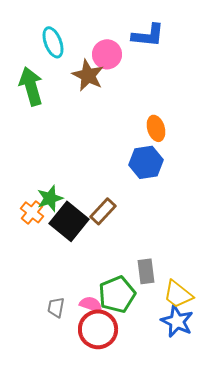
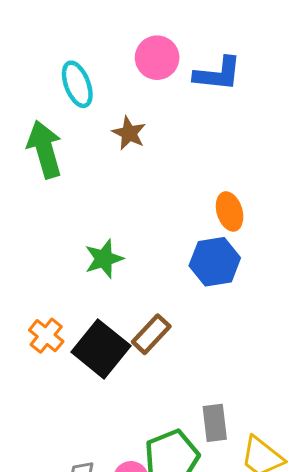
pink circle: (107, 54) -> (157, 58), moved
brown star: (88, 75) -> (129, 133), size x0.7
green star: (50, 198) -> (104, 259), moved

